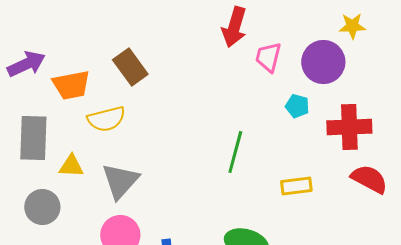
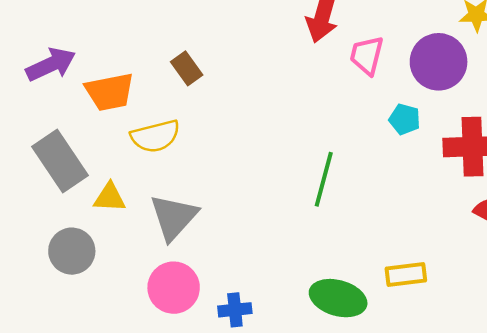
brown rectangle: (130, 67) -> (187, 68), size x0.7
gray rectangle: (33, 138) -> (60, 161), turned -36
yellow rectangle: (296, 186) -> (406, 275), moved

